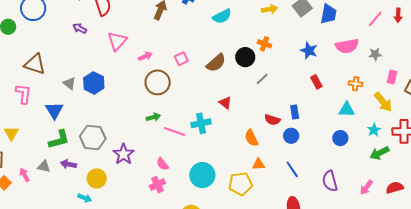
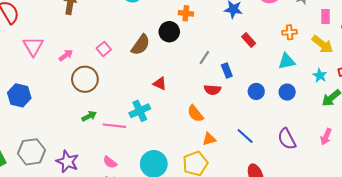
gray line: (262, 79) -> (204, 57), moved
blue rectangle: (295, 112) -> (227, 71), moved
blue circle: (291, 136) -> (256, 91), moved

